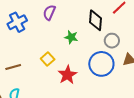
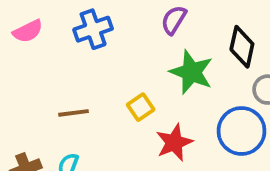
purple semicircle: (49, 13) -> (174, 20), moved
green star: (71, 37) -> (191, 72), size x1.6

